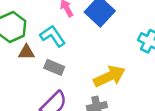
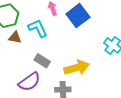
gray rectangle: (54, 67) -> (42, 61), moved

